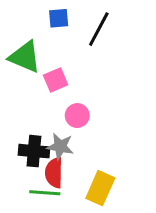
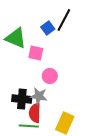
blue square: (59, 18) -> (48, 28), moved, turned -32
pink square: (56, 80) -> (36, 53), turned 35

